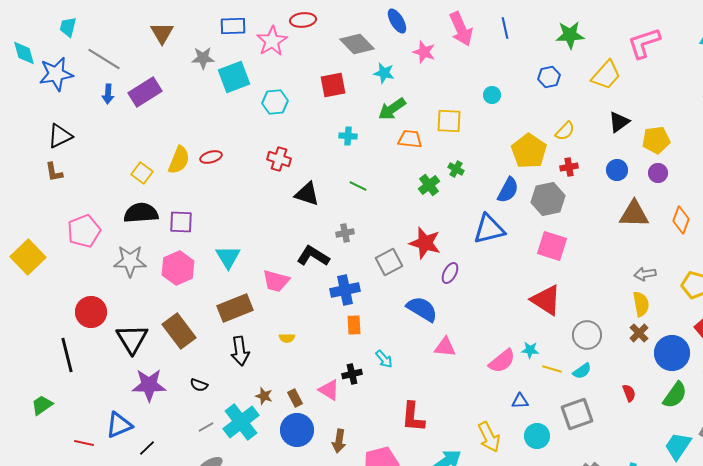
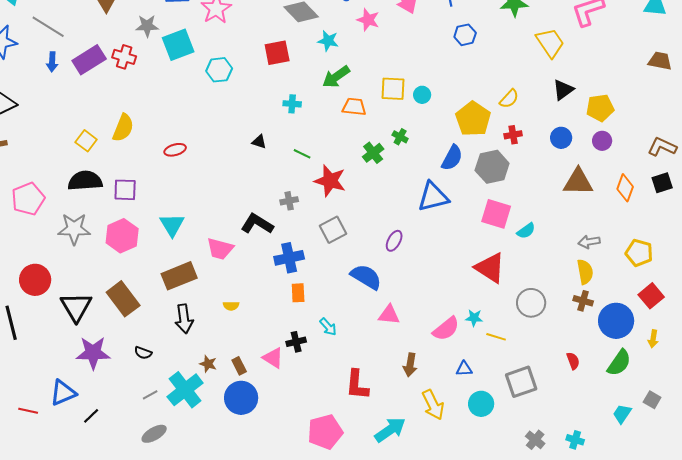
yellow trapezoid: (606, 75) -> (550, 43), turned -76
blue hexagon: (549, 77) -> (465, 35), moved
cyan circle: (492, 95) -> (422, 95), moved
red ellipse: (211, 157) -> (175, 150), moved
red cross: (279, 159) -> (124, 57), moved
black triangle: (307, 194) -> (259, 142), moved, size x0.6
red star: (425, 243) -> (330, 181), moved
brown cross: (639, 333) -> (583, 301), turned -30
cyan semicircle: (582, 371) -> (526, 231), moved
brown arrow: (339, 441) -> (410, 365), moved
cyan trapezoid: (678, 446) -> (622, 414), size x0.7

